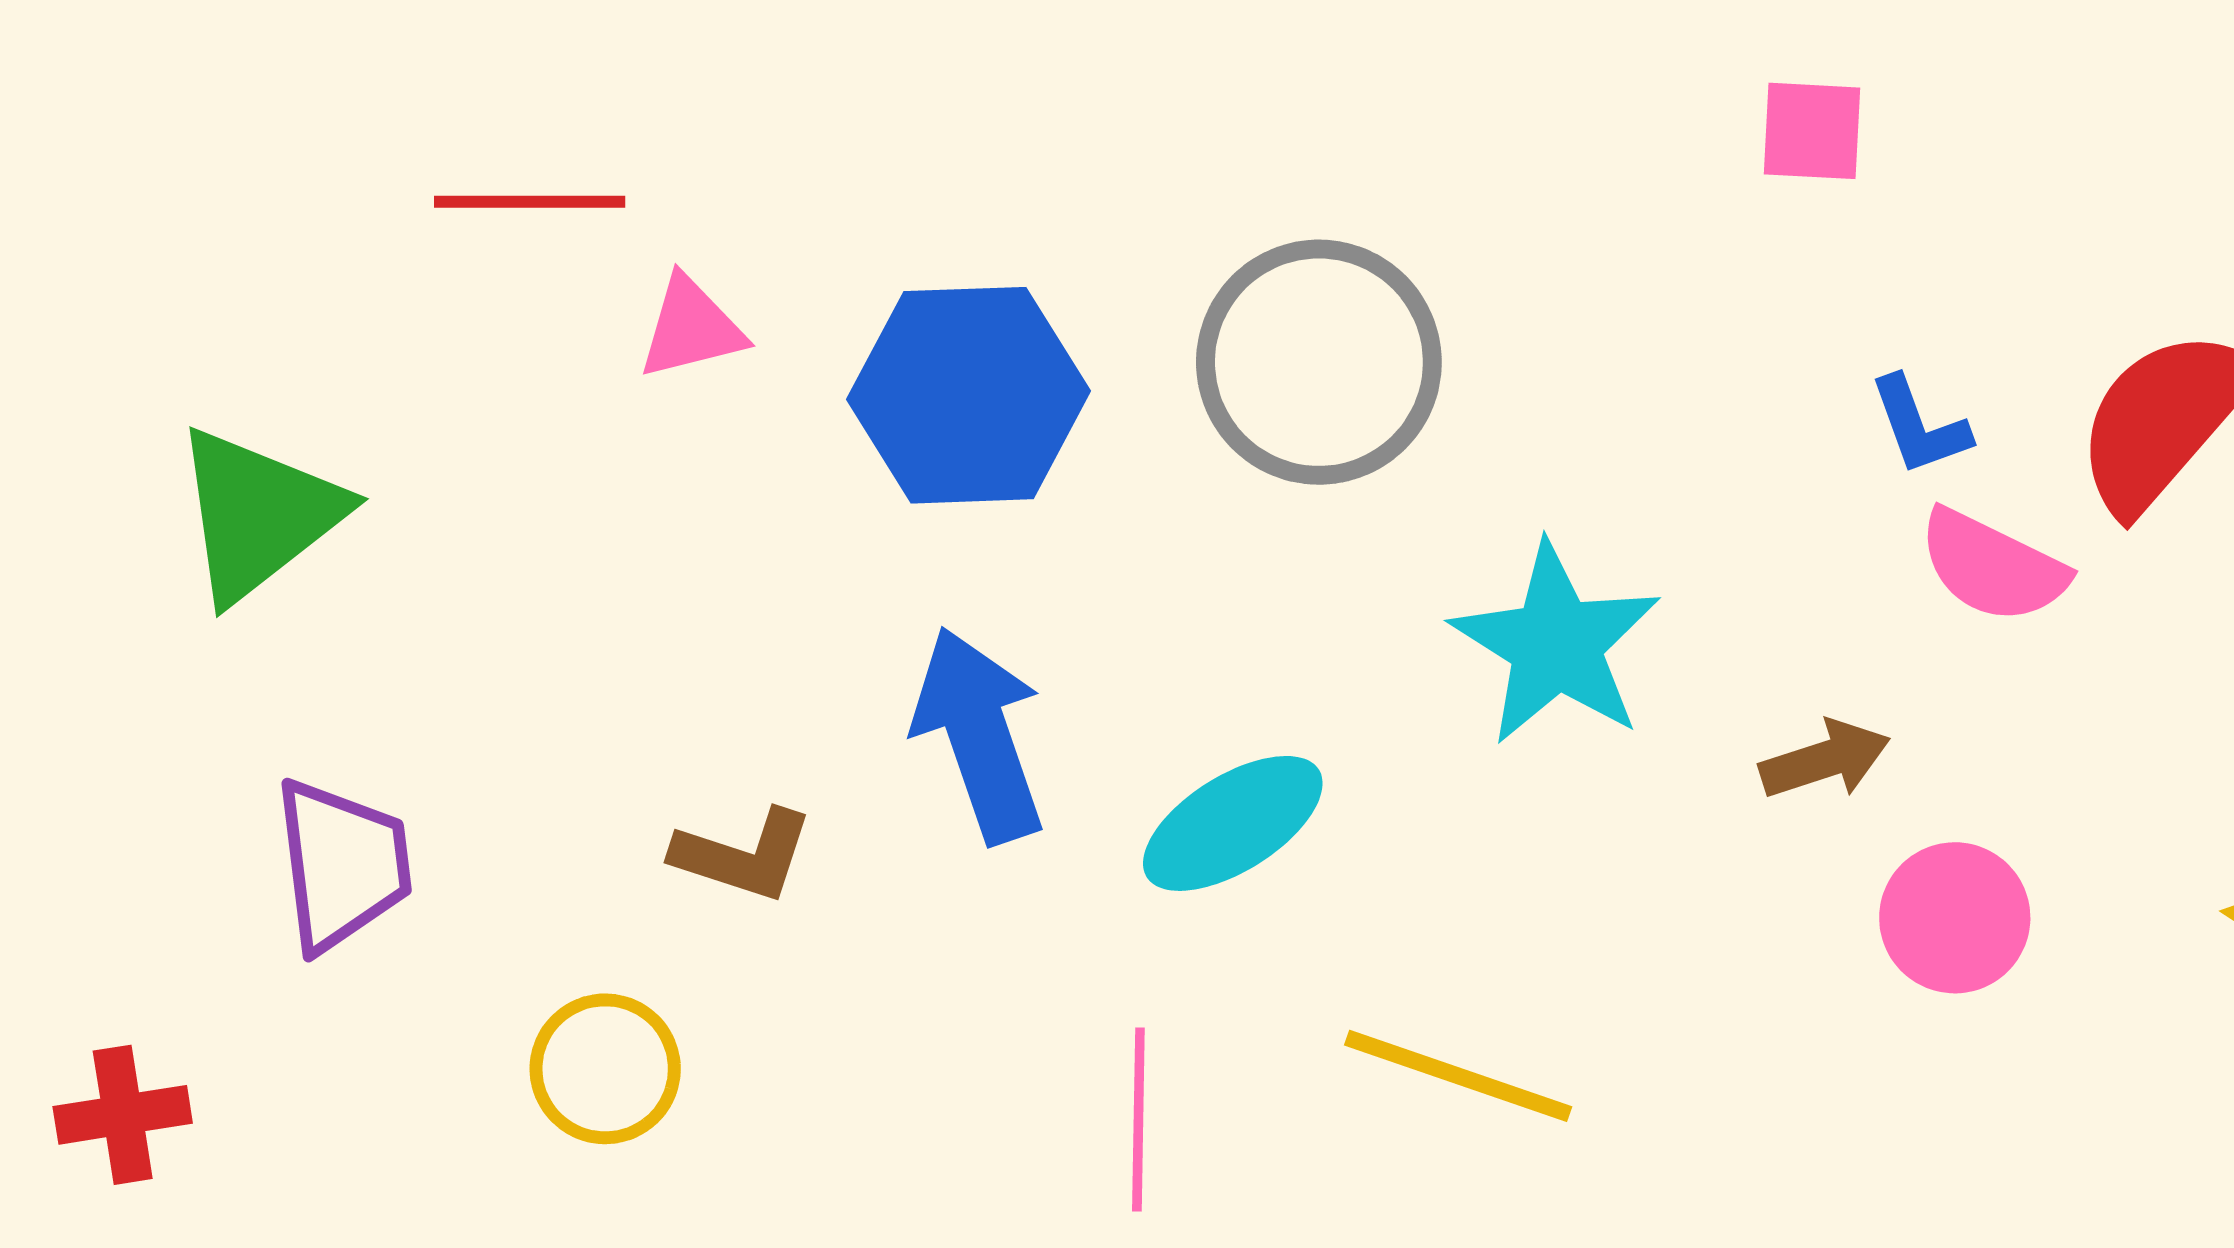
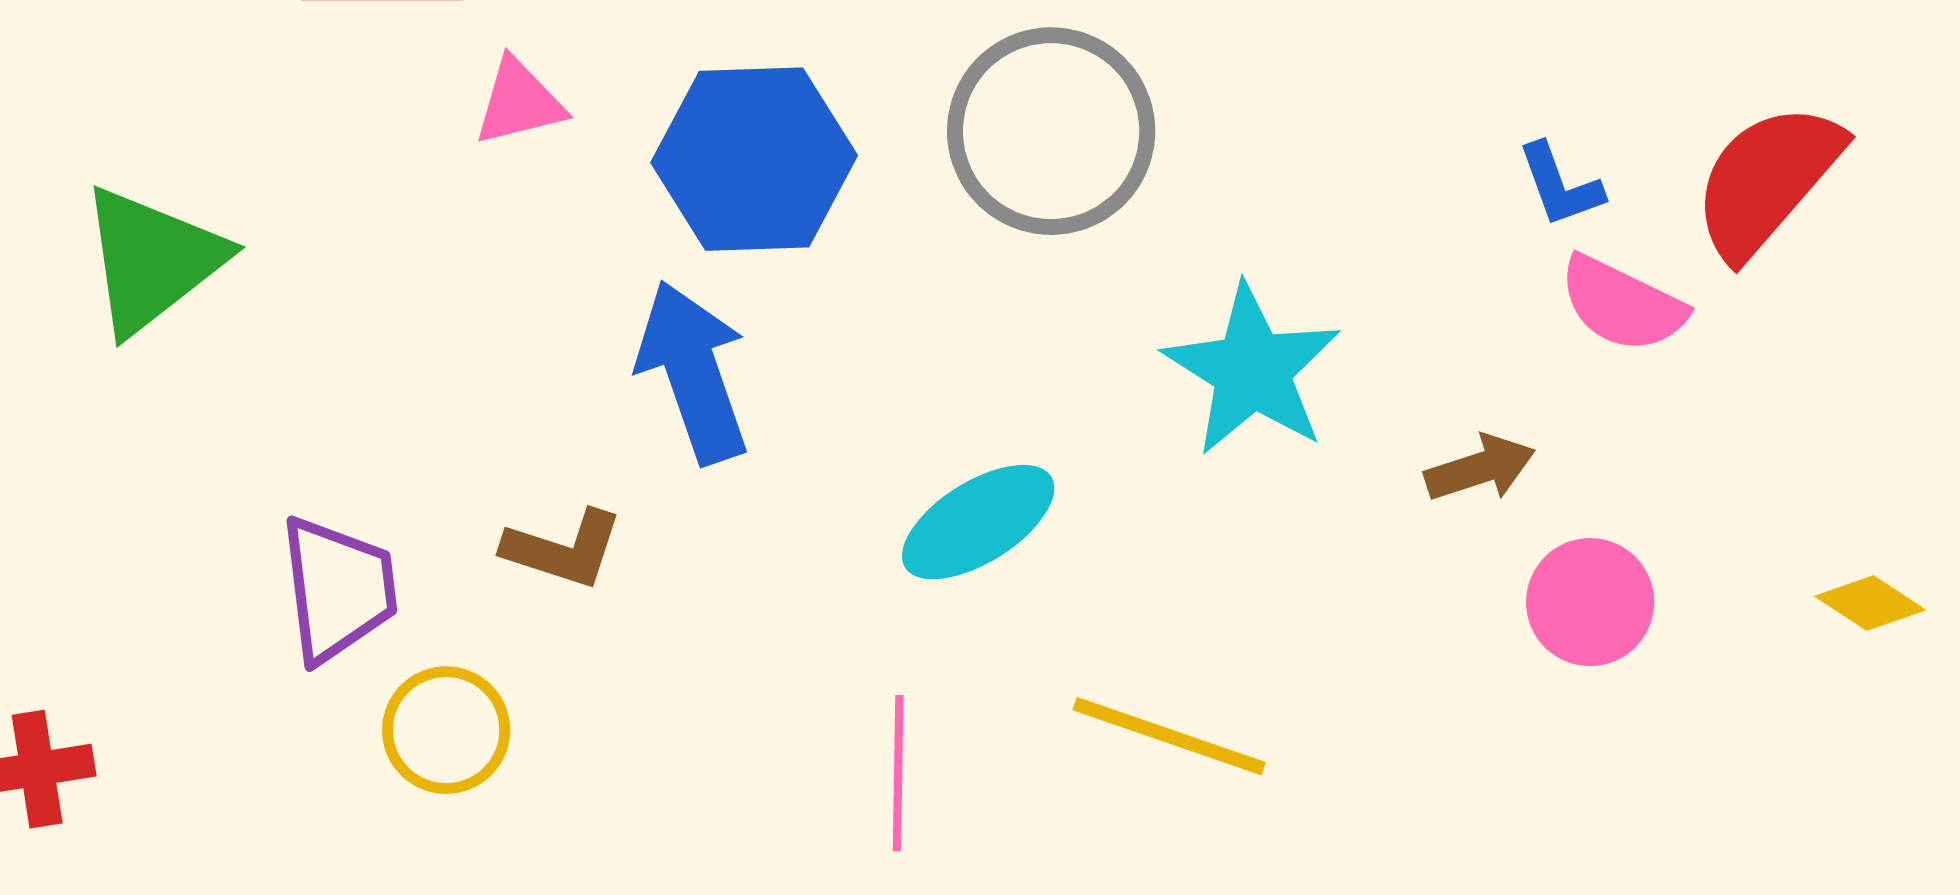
blue arrow: (979, 735) -> (693, 372), moved
purple trapezoid: (342, 865) -> (338, 589), moved

